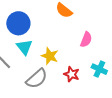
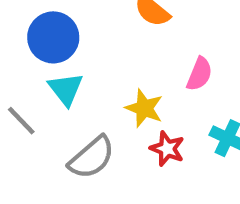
yellow star: (50, 56) -> (144, 108), moved

